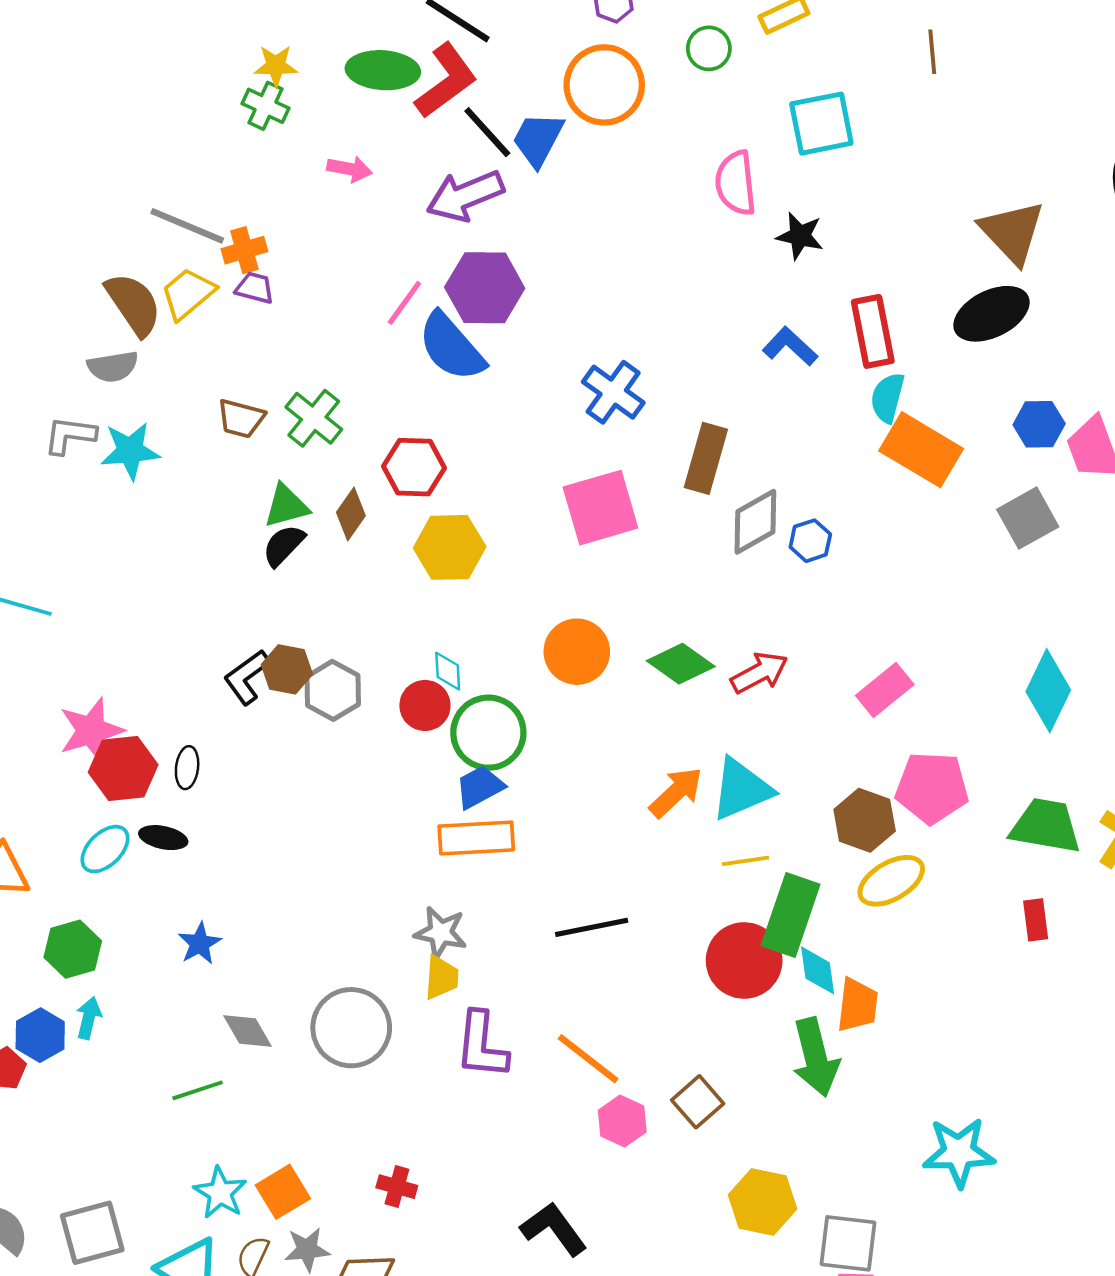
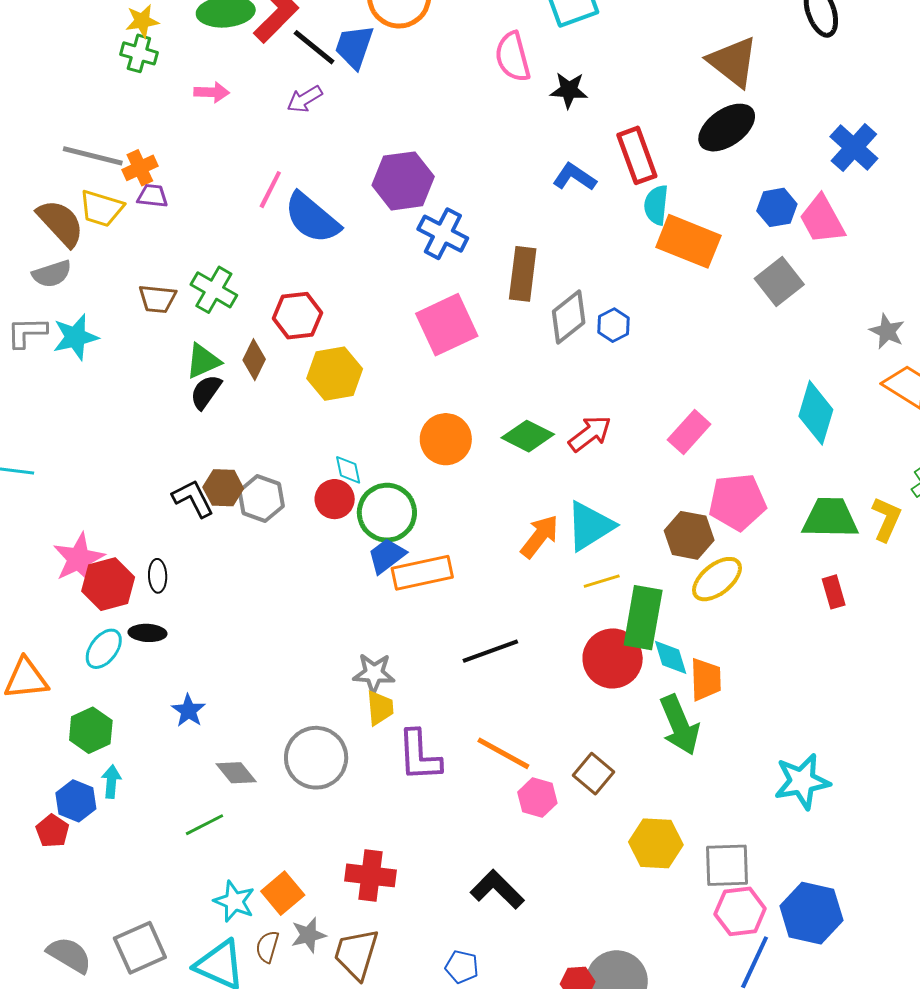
purple arrow: (465, 196) -> (305, 99), size x0.6
purple hexagon: (485, 288) -> (403, 181), moved
yellow trapezoid: (188, 294) -> (101, 208), turned -114
black L-shape: (247, 677) -> (193, 498), turned 108
orange rectangle: (476, 838) -> (422, 573), moved
red cross: (397, 1187) -> (371, 875), size x1.6

